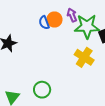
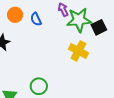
orange circle: (54, 19) -> (15, 15), moved

